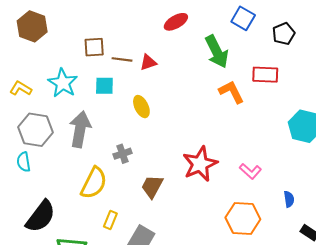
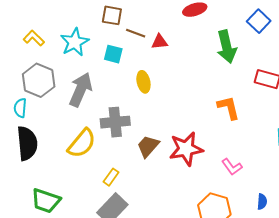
orange L-shape: (231, 92) -> (229, 108), moved
gray cross: (122, 154) -> (115, 122), size x1.6
brown trapezoid: (152, 187) -> (148, 146), moved
black semicircle: (41, 216) -> (27, 143), moved, turned -56
yellow rectangle: (110, 220) -> (111, 177), moved

